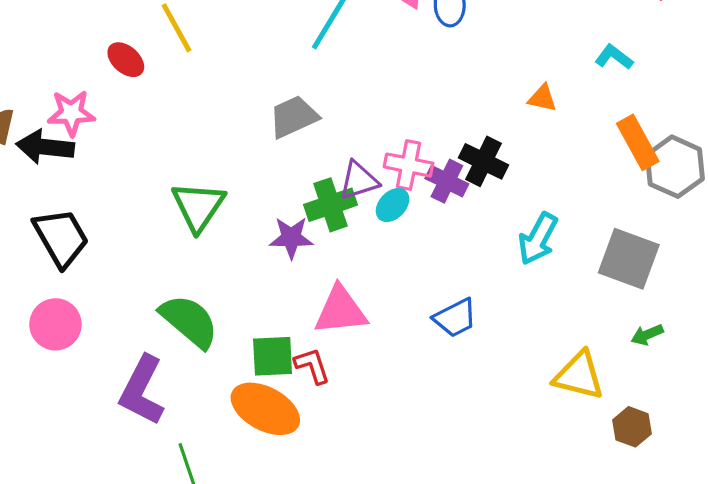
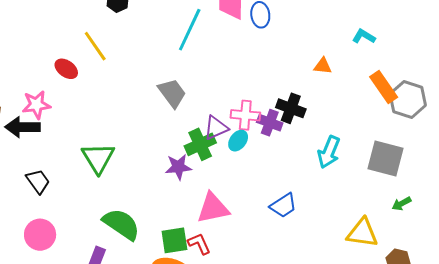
gray trapezoid: (294, 117) -> (172, 93), turned 84
green triangle: (198, 206) -> (98, 158), moved
black trapezoid: (61, 238) -> (38, 181), size x0.7

